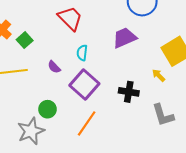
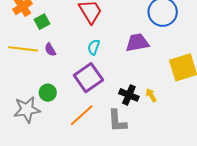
purple semicircle: (54, 67) -> (50, 50), moved
yellow arrow: (159, 75) -> (151, 95), moved
gray L-shape: (163, 115) -> (117, 121), moved

